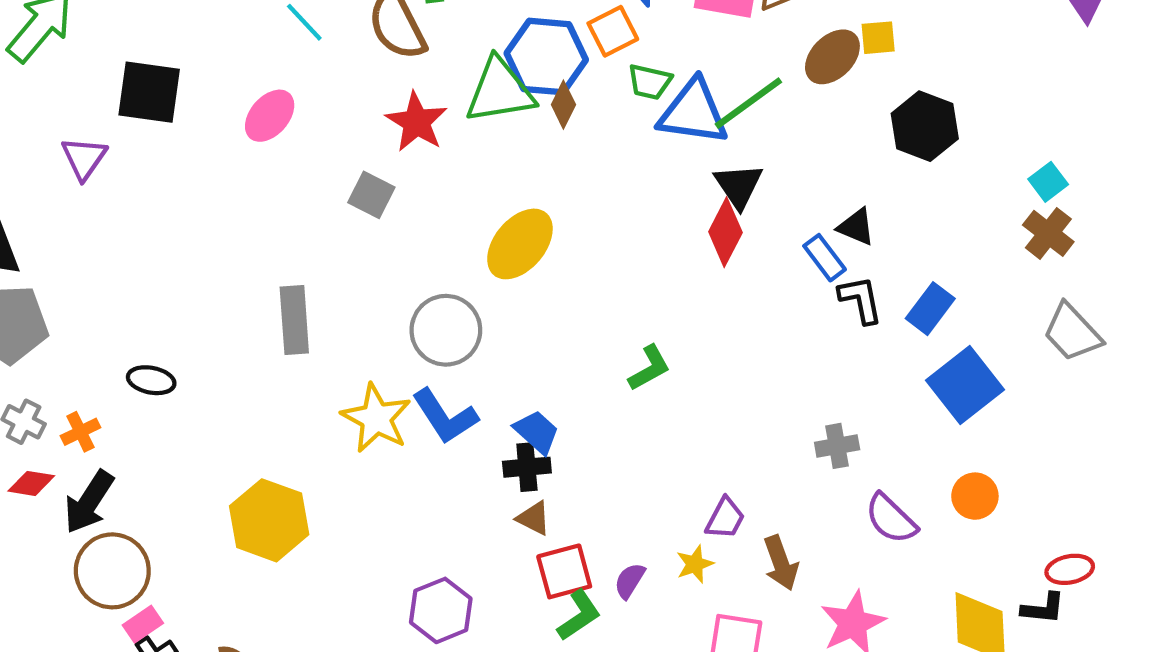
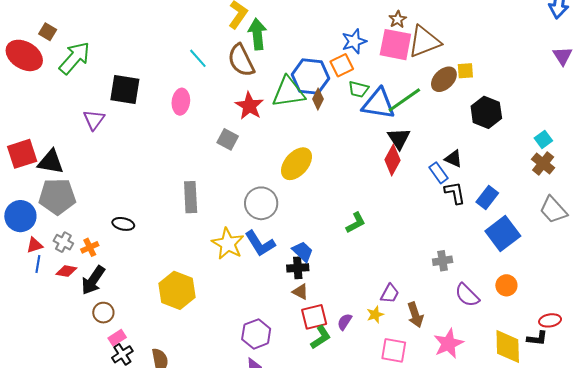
pink ellipse: (270, 116) -> (181, 102), turned -35
brown circle: (112, 571) -> (103, 313), size x0.6

